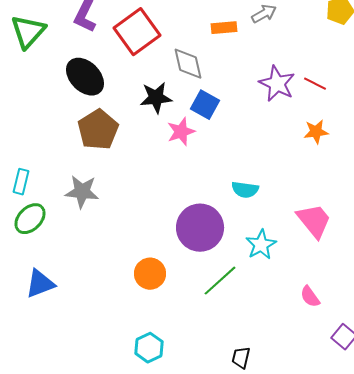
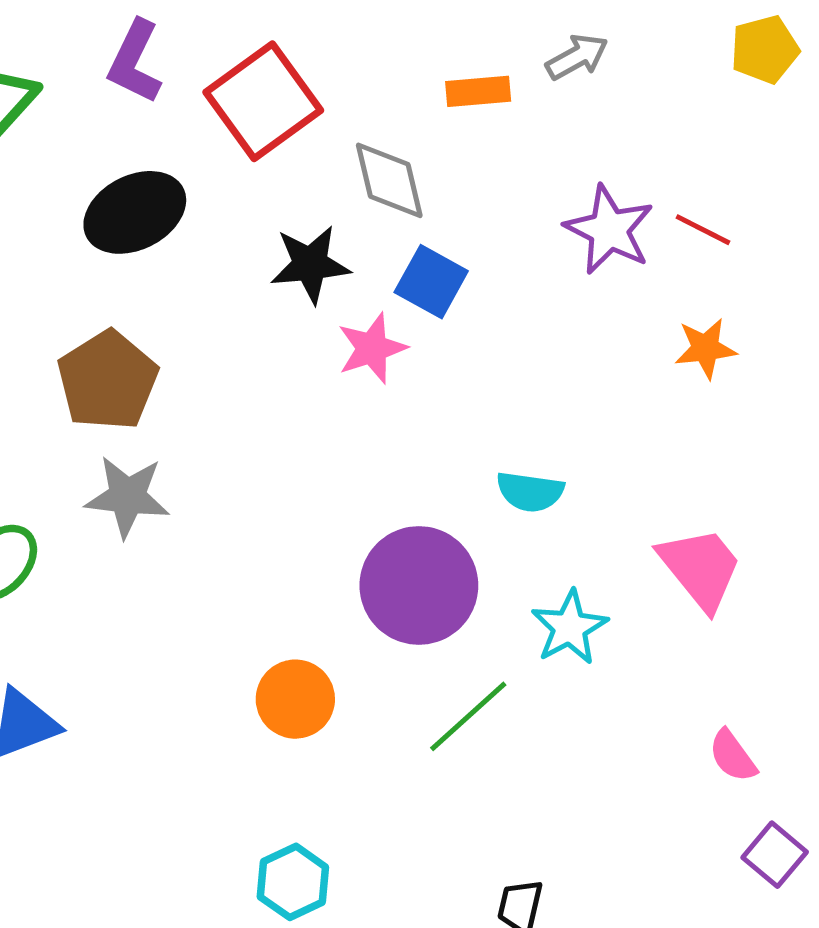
black ellipse: (85, 77) -> (135, 212), turned -72
brown pentagon: (98, 130) -> (108, 380), moved
pink semicircle: (310, 297) -> (733, 756), moved

